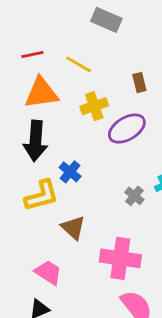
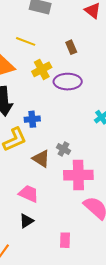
purple ellipse: (127, 129) -> (68, 82), turned 40
blue cross: (70, 172) -> (32, 119), turned -35
gray cross: (134, 196) -> (63, 149), moved

